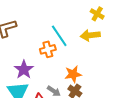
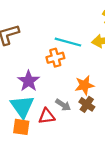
cyan line: (59, 36) -> (68, 42), turned -40

